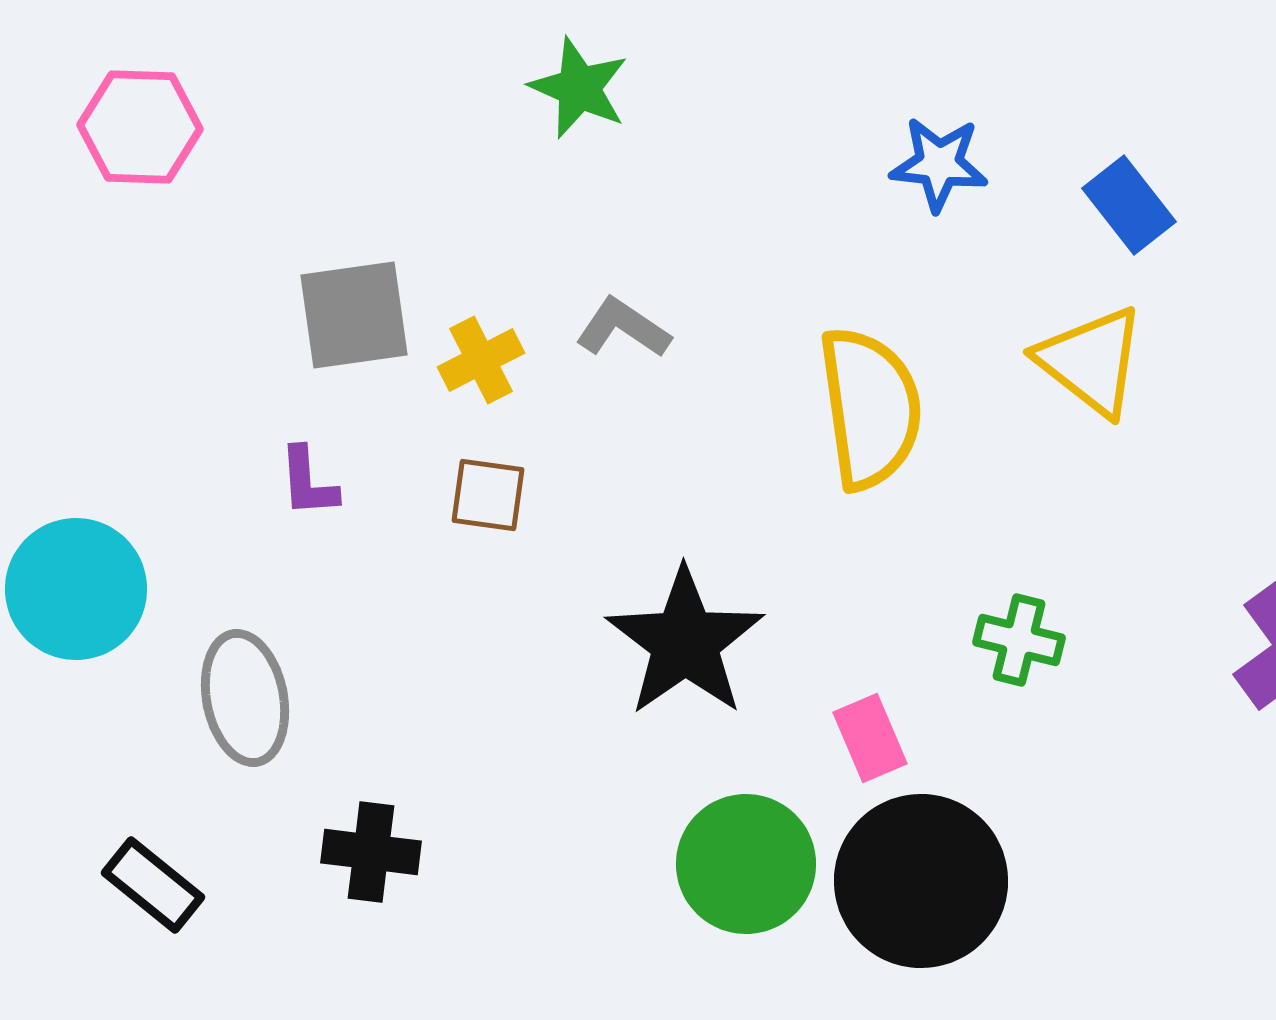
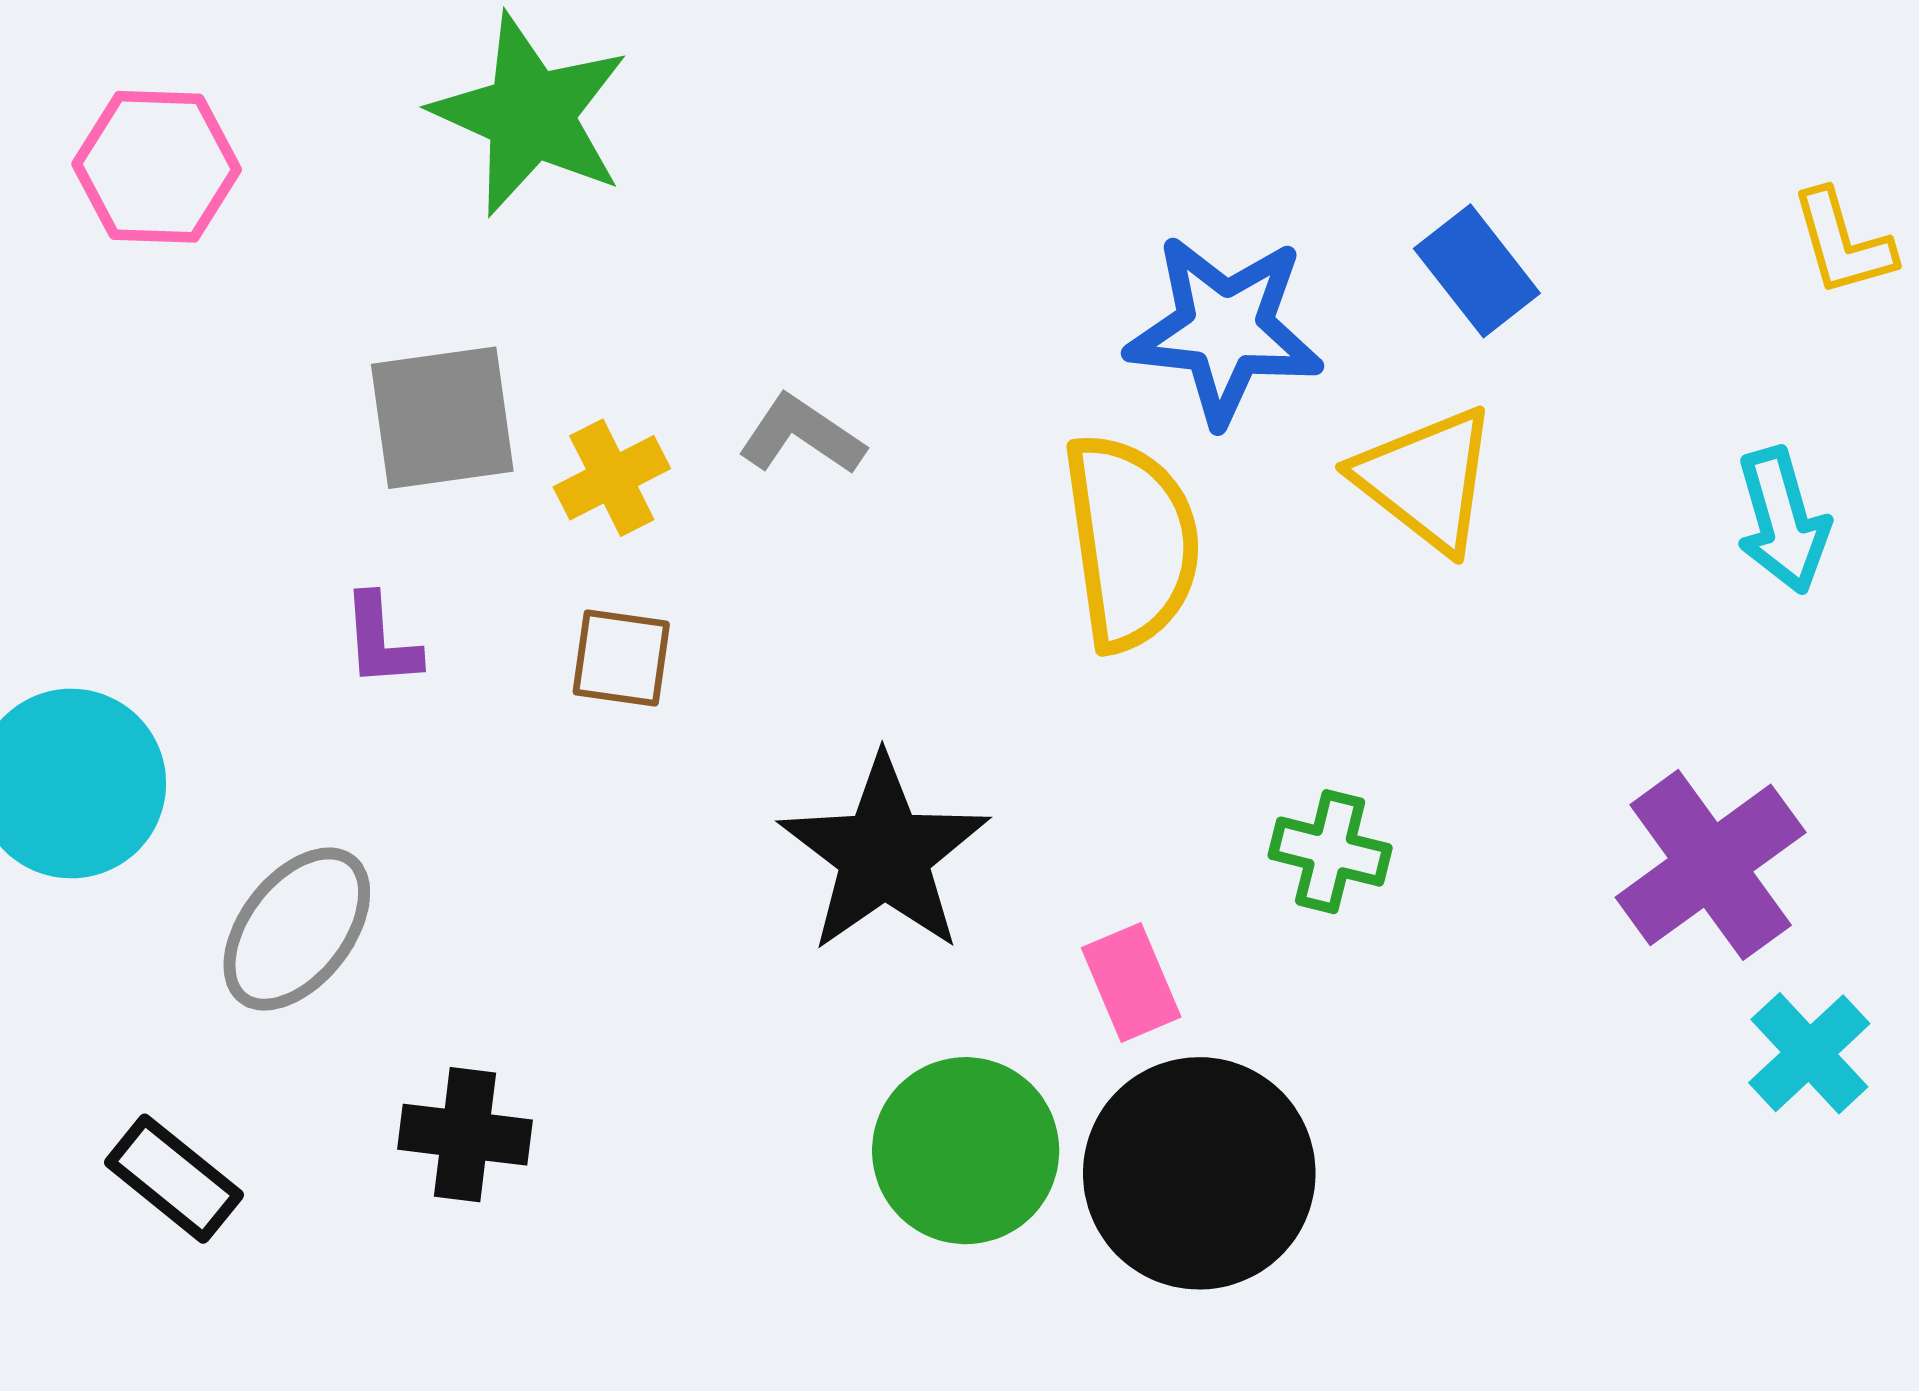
green star: (579, 88) -> (530, 115), moved, size x1.5
blue star: (939, 164) -> (1225, 330), moved, size x1.5
gray ellipse: (245, 698) -> (297, 929), turned 49

